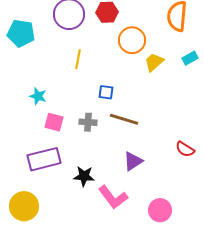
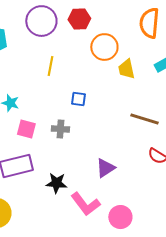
yellow trapezoid: (154, 62) -> (126, 69), turned -60
brown line: (124, 119) -> (144, 119), moved
pink circle: (160, 210) -> (120, 217), moved

